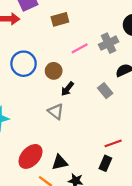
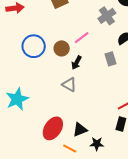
pink line: (80, 48) -> (82, 38), moved
gray rectangle: (105, 91) -> (110, 59), turned 32

